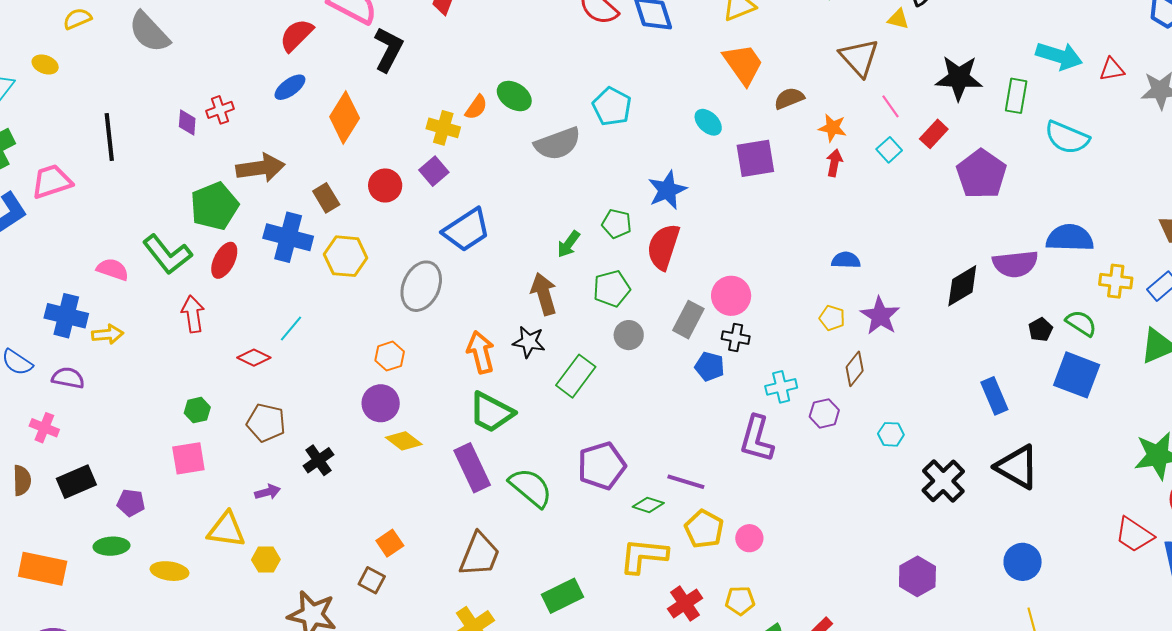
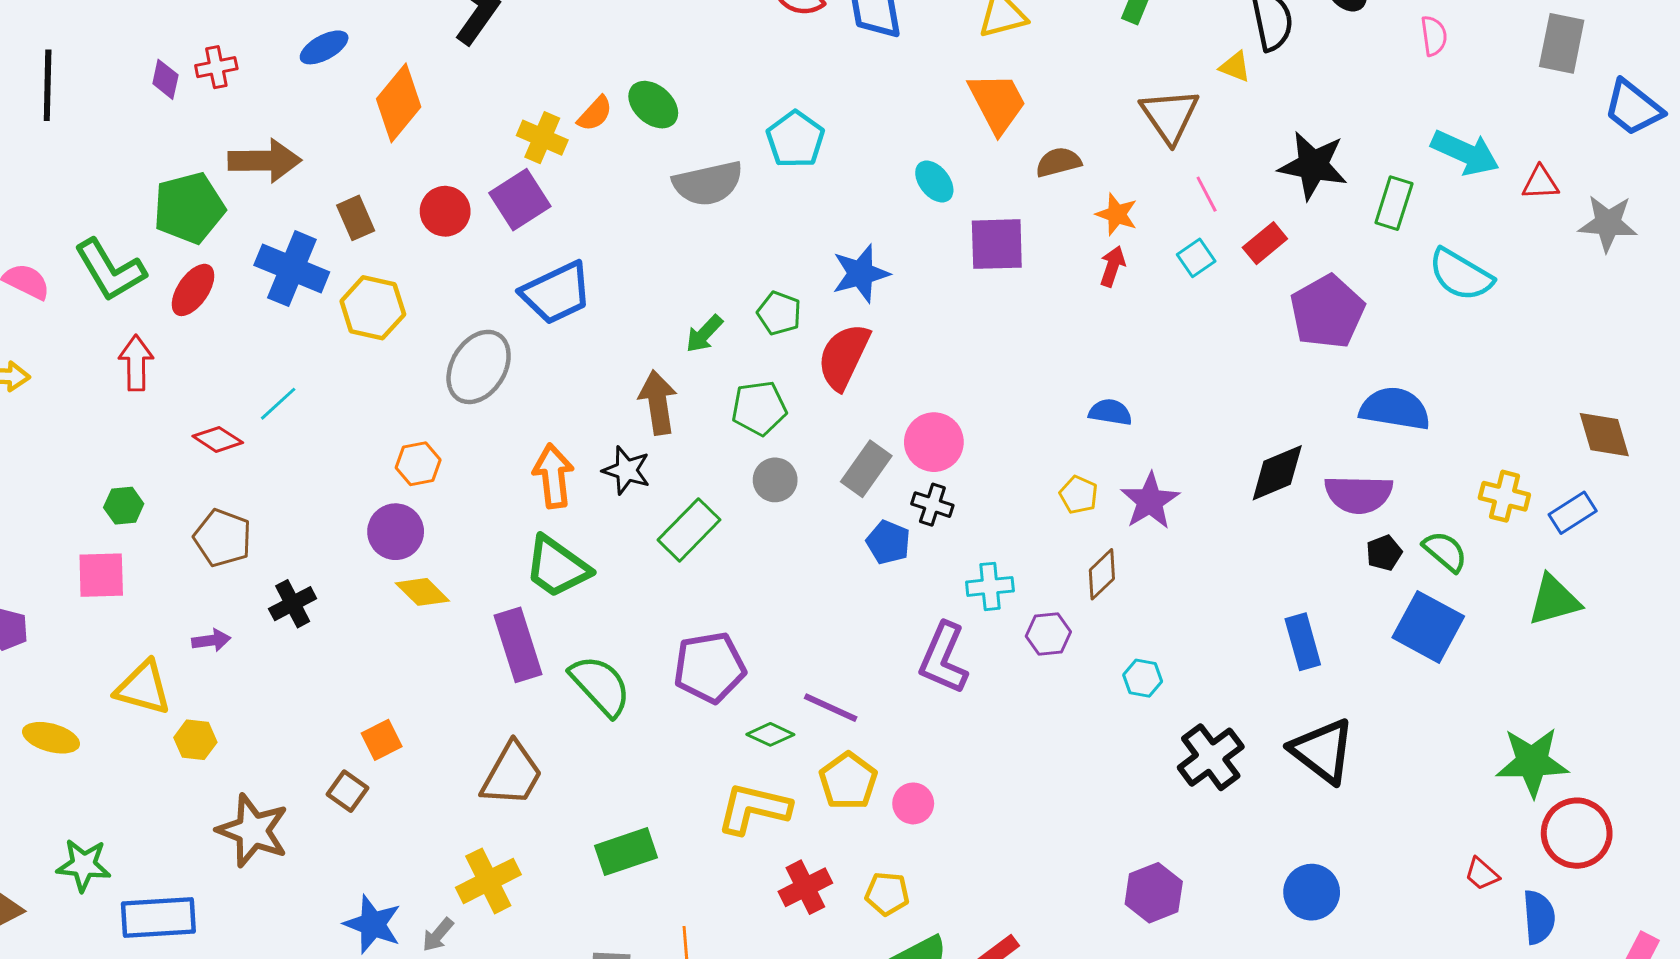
purple square: (434, 171) -> (520, 200), size x1.4
blue semicircle: (1070, 238) -> (1395, 409), moved
purple semicircle: (1015, 264) -> (1359, 494), moved
red trapezoid: (1134, 535) -> (1482, 874), size x0.6

